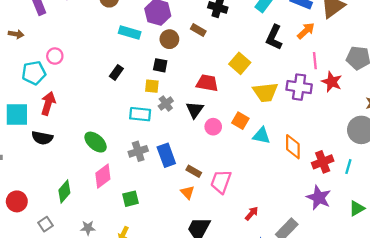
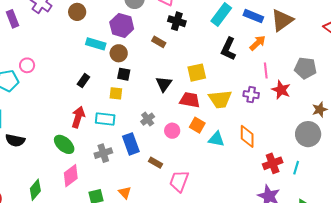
brown circle: (169, 39) -> (119, 53), moved
yellow square: (240, 63) -> (197, 73), turned 36
red trapezoid: (207, 83) -> (190, 100), moved
purple cross: (299, 87) -> (251, 95), size x0.7
red arrow: (48, 103) -> (78, 117), moved
gray cross: (166, 104) -> (148, 119), moved
black triangle: (195, 110) -> (164, 84), moved
orange diamond: (293, 147) -> (247, 136), moved
blue rectangle: (166, 155) -> (131, 144), moved
brown rectangle: (194, 171) -> (155, 163), moved
orange triangle: (187, 192) -> (125, 193), moved

